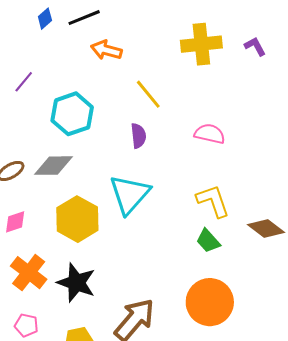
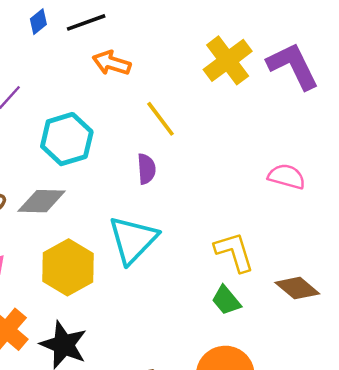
yellow cross: (201, 44) -> (228, 60), turned -33
purple L-shape: (255, 46) -> (293, 66), size x2.0
pink semicircle: (210, 134) -> (287, 176), moved

